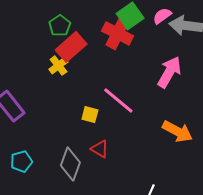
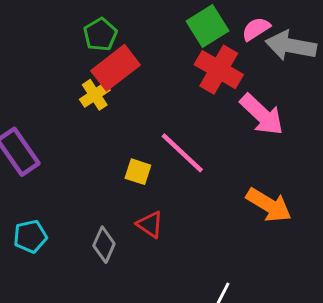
red cross: (117, 33) -> (219, 70), moved
pink arrow: (169, 72) -> (262, 115), turned 100
gray diamond: (70, 164) -> (104, 245), size x0.7

